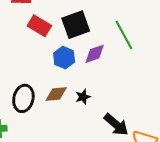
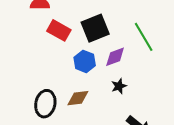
black star: (83, 97) -> (119, 86), moved

